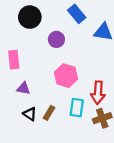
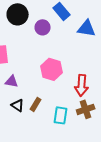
purple circle: (56, 39) -> (43, 27), moved
cyan rectangle: (77, 108) -> (61, 115), moved

